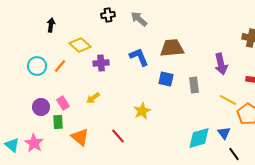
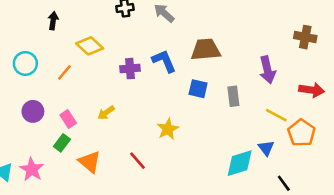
purple cross: (101, 63) -> (130, 69), moved
cyan circle: (37, 66) -> (25, 63), moved
purple circle: (41, 107) -> (33, 111), moved
green rectangle: (58, 122) -> (62, 143), turned 40
blue triangle: (224, 133) -> (266, 148), moved

